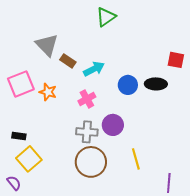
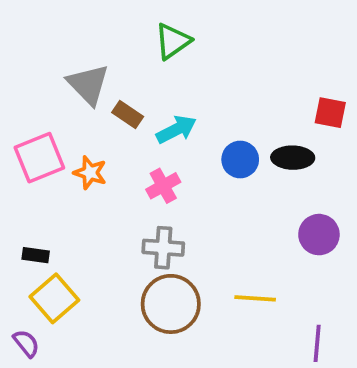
green triangle: (106, 17) -> (173, 41), moved
purple circle: (113, 125) -> (319, 235), moved
yellow line: (136, 159) -> (255, 298), turned -70

